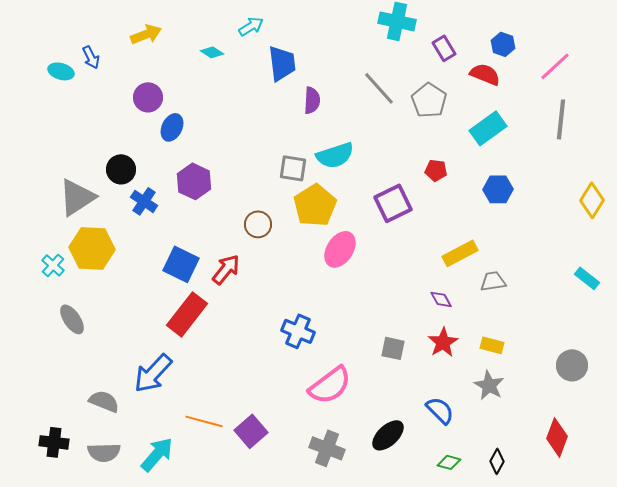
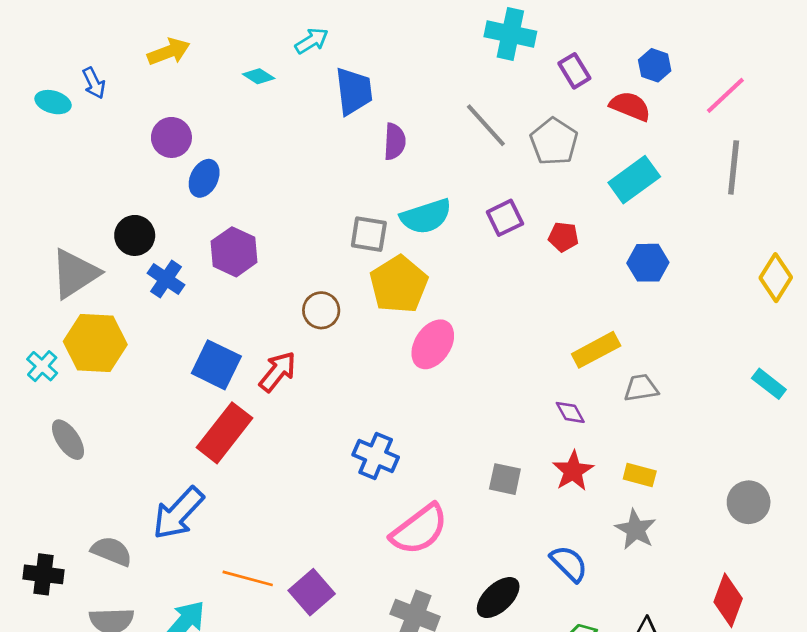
purple square: (393, 203) -> (505, 218), moved, size x0.7
black cross: (54, 442) -> (44, 574), moved

